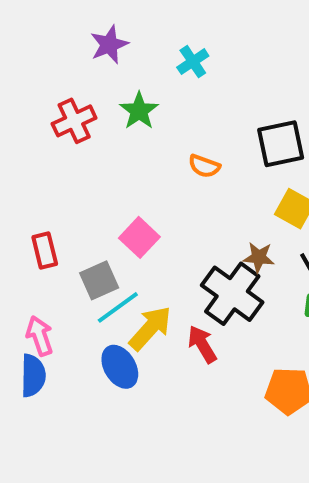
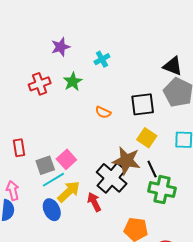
pink square: (139, 237) -> (66, 159), moved
brown star: (259, 257) -> (127, 161), size x1.8

